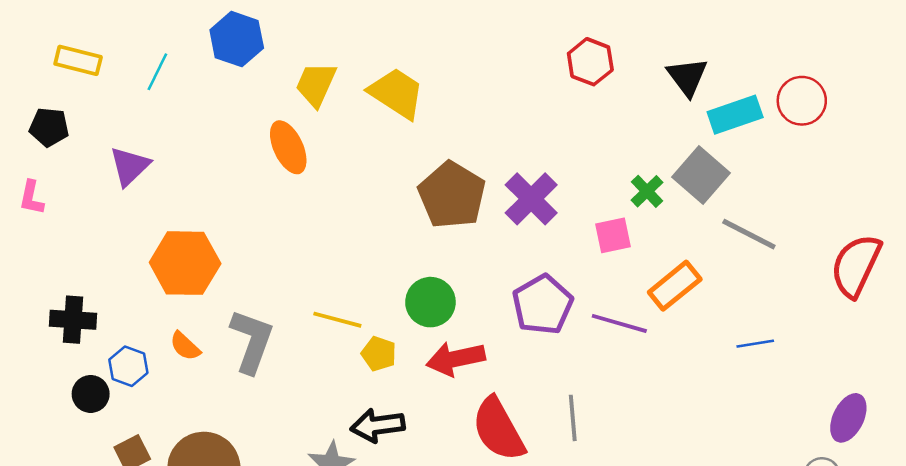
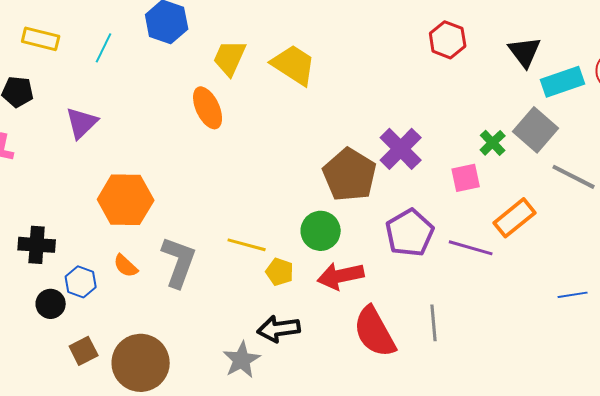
brown pentagon: (452, 195) -> (350, 175), moved
blue line: (755, 344) -> (573, 295), moved

